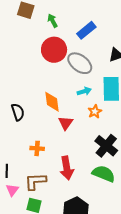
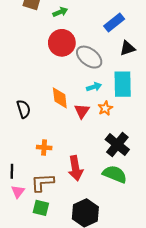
green arrow: (53, 21) -> (60, 12), turned 96
blue rectangle: (86, 30) -> (114, 23), moved
red triangle: (66, 123) -> (82, 111), moved

